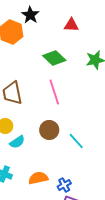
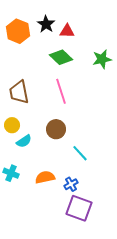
black star: (30, 15) -> (46, 24), moved
red triangle: (71, 25) -> (67, 31), moved
cyan line: (76, 141) -> (80, 153), moved

